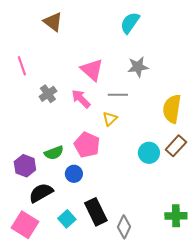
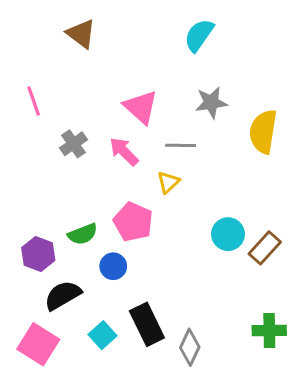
yellow semicircle: (172, 109) -> (263, 132), moved
brown rectangle: (176, 146) -> (265, 248), moved

